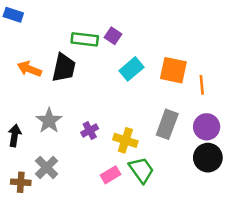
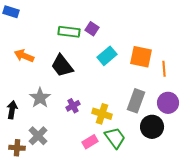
black trapezoid: (64, 68) -> (62, 66), moved, turned 130
black circle: (208, 158) -> (152, 127), moved

